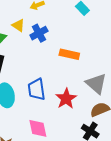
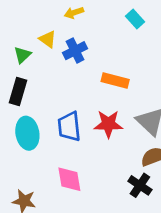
red star: (66, 99) -> (108, 124), moved, turned 30

